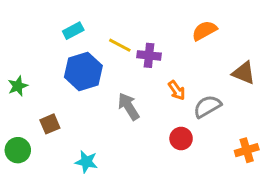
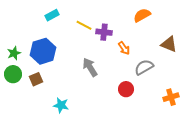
blue hexagon: (83, 71) -> (43, 51), moved
orange arrow: (177, 90) -> (124, 48), moved
green circle: (18, 150) -> (13, 74), moved

